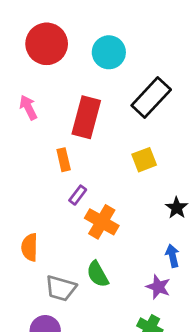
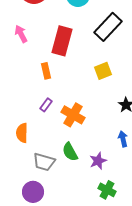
purple rectangle: (78, 195) -> (46, 105), moved
purple star: (158, 287) -> (98, 161), moved, turned 30

